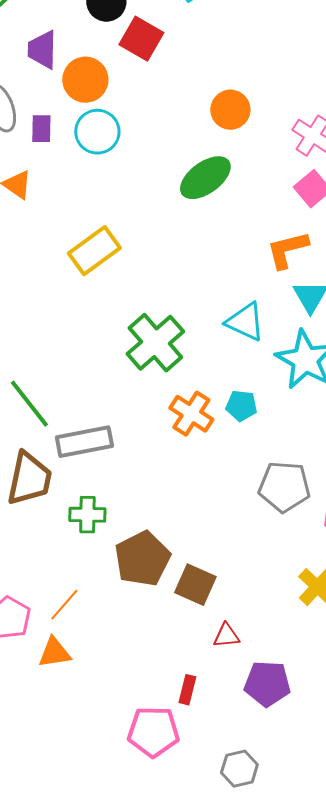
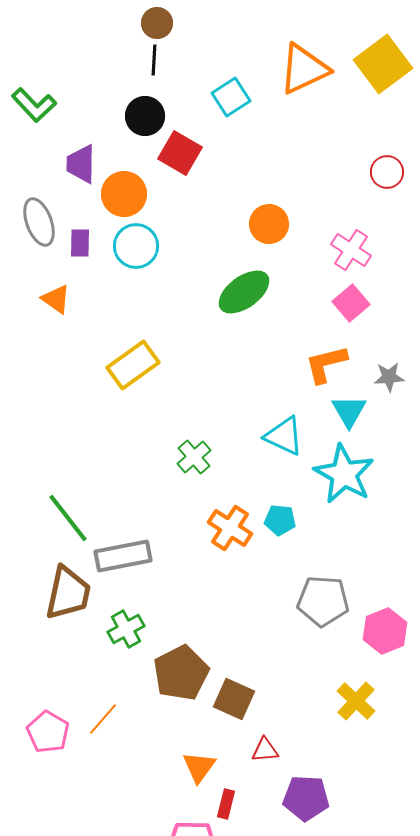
green cross: (155, 343) -> (194, 457), size x0.6
green cross: (87, 515) -> (126, 629), turned -30
orange triangle: (54, 653) -> (199, 767), moved, turned -45

